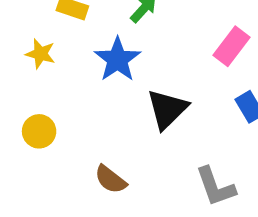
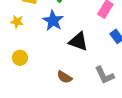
black triangle: (167, 109) -> (78, 41), turned -50
brown semicircle: (111, 179) -> (64, 77), moved

